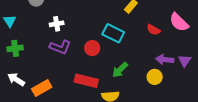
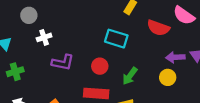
white cross: (57, 24) -> (44, 37), moved
red semicircle: (153, 30) -> (158, 28), size x1.5
red circle: (92, 48) -> (100, 66), moved

